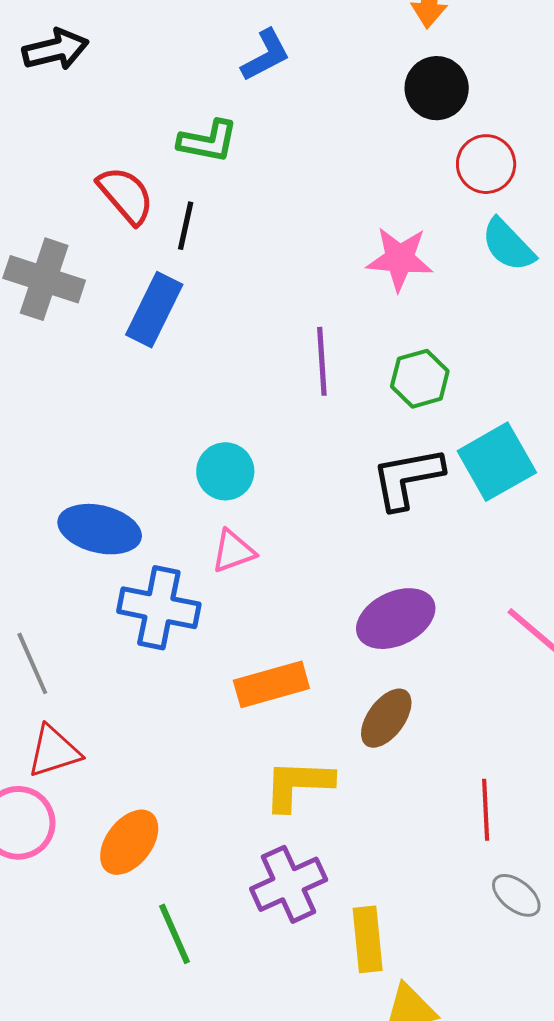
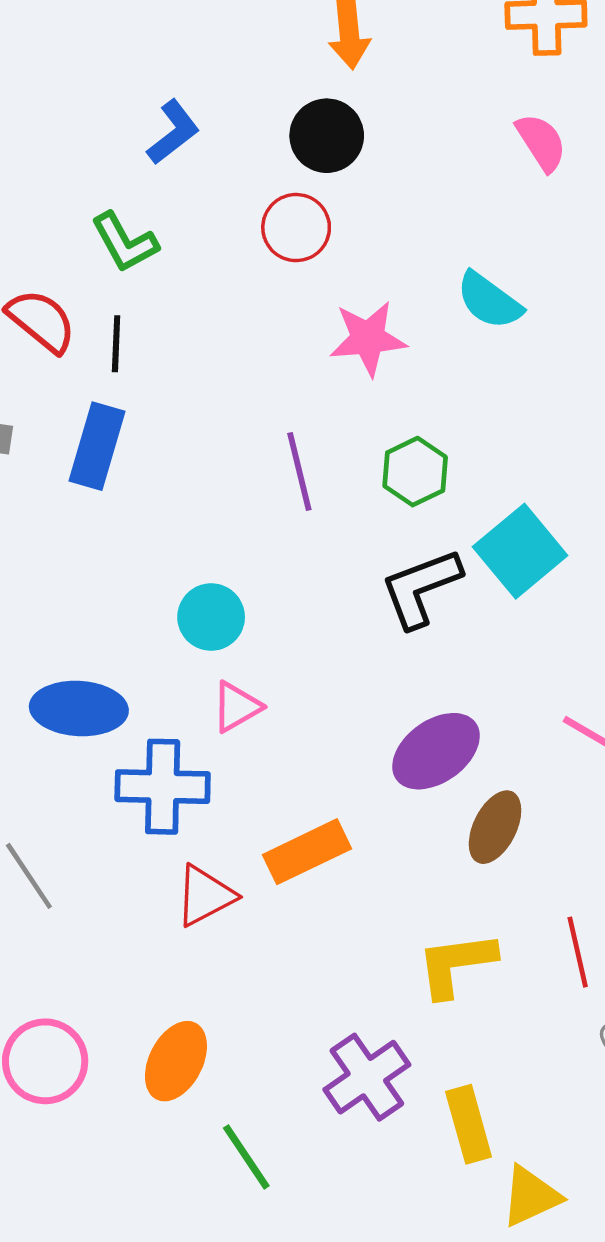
black circle: (437, 88) -> (327, 136), moved
green L-shape: (208, 141) -> (125, 242), turned 60
red circle: (486, 164) -> (296, 228), moved
brown ellipse: (386, 718) -> (495, 827), moved
red triangle: (54, 751) -> (205, 896), moved
yellow L-shape: (298, 785) -> (456, 964), moved

